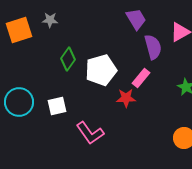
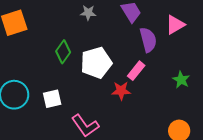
gray star: (50, 20) -> (88, 13), moved

